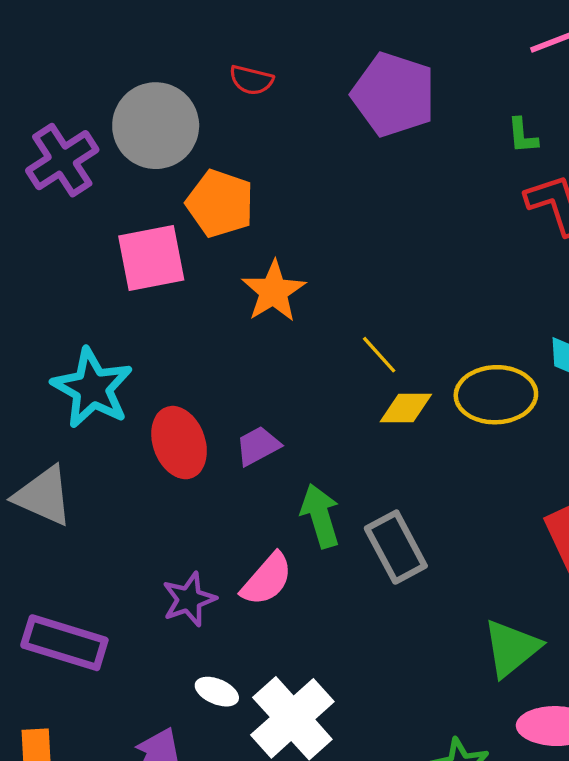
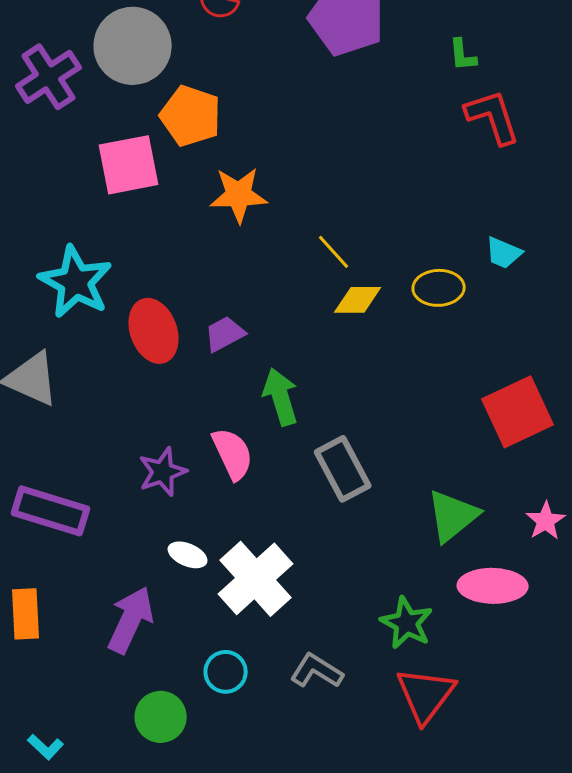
orange star: (274, 291) -> (239, 195), turned 30
yellow ellipse: (496, 395) -> (439, 288), size x0.7
gray rectangle: (396, 547) -> (343, 469), moved
pink semicircle: (267, 579) -> (233, 454), turned -66

